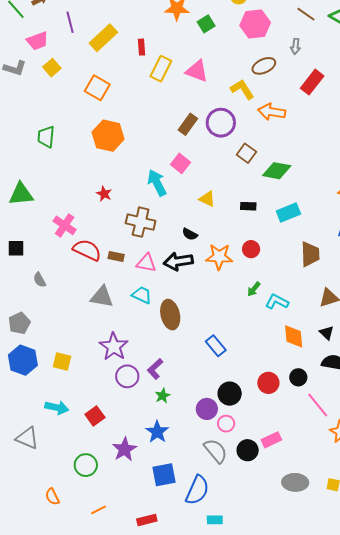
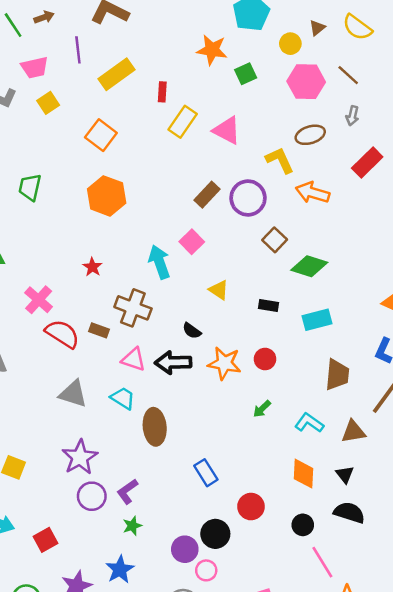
brown line: (306, 14) -> (348, 75), moved
brown rectangle: (116, 256) -> (99, 330), moved
cyan L-shape: (277, 302) -> (309, 423), moved
red circle: (268, 383) -> (251, 507), moved

